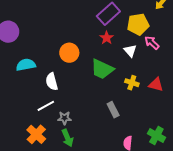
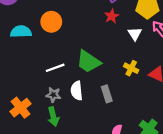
orange circle: (69, 53) -> (51, 22), moved
green trapezoid: (102, 69) -> (88, 62), moved
white semicircle: (52, 82) -> (77, 91), moved
white line: (46, 106) -> (55, 68), moved

